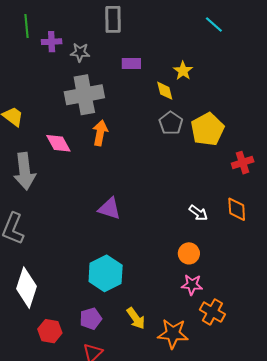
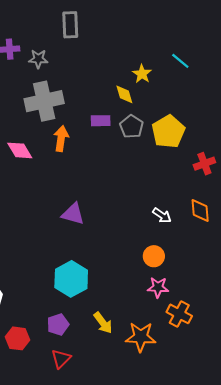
cyan line: (214, 25) -> (180, 61), moved
purple rectangle: (131, 64) -> (101, 121), moved

